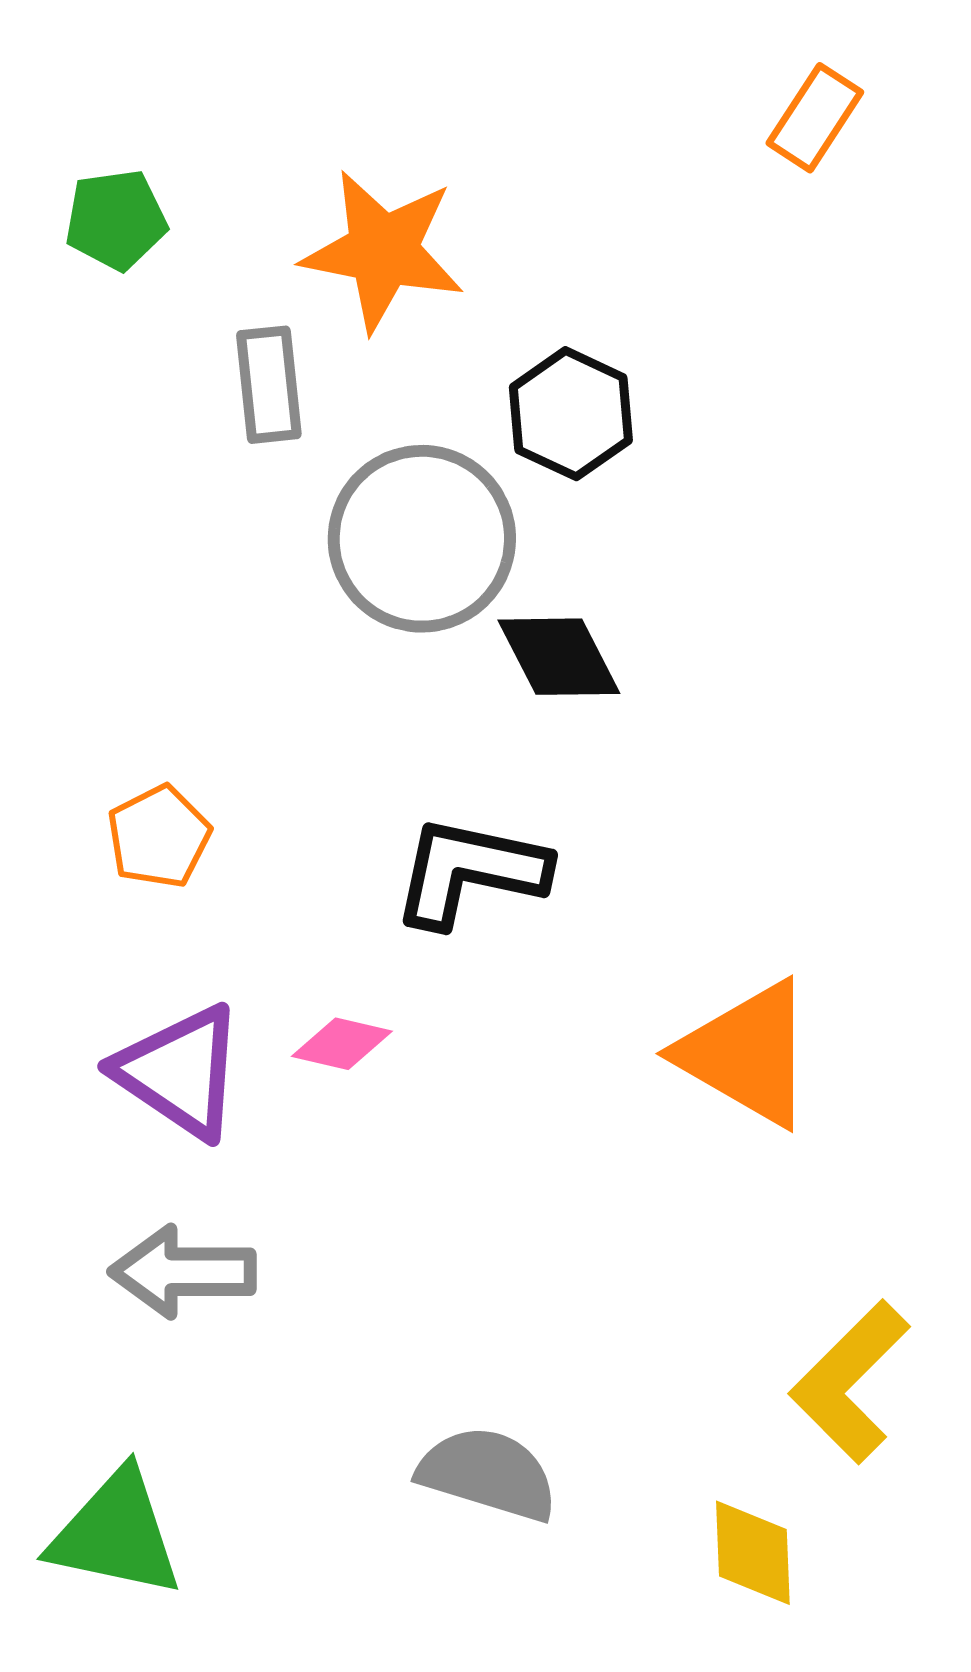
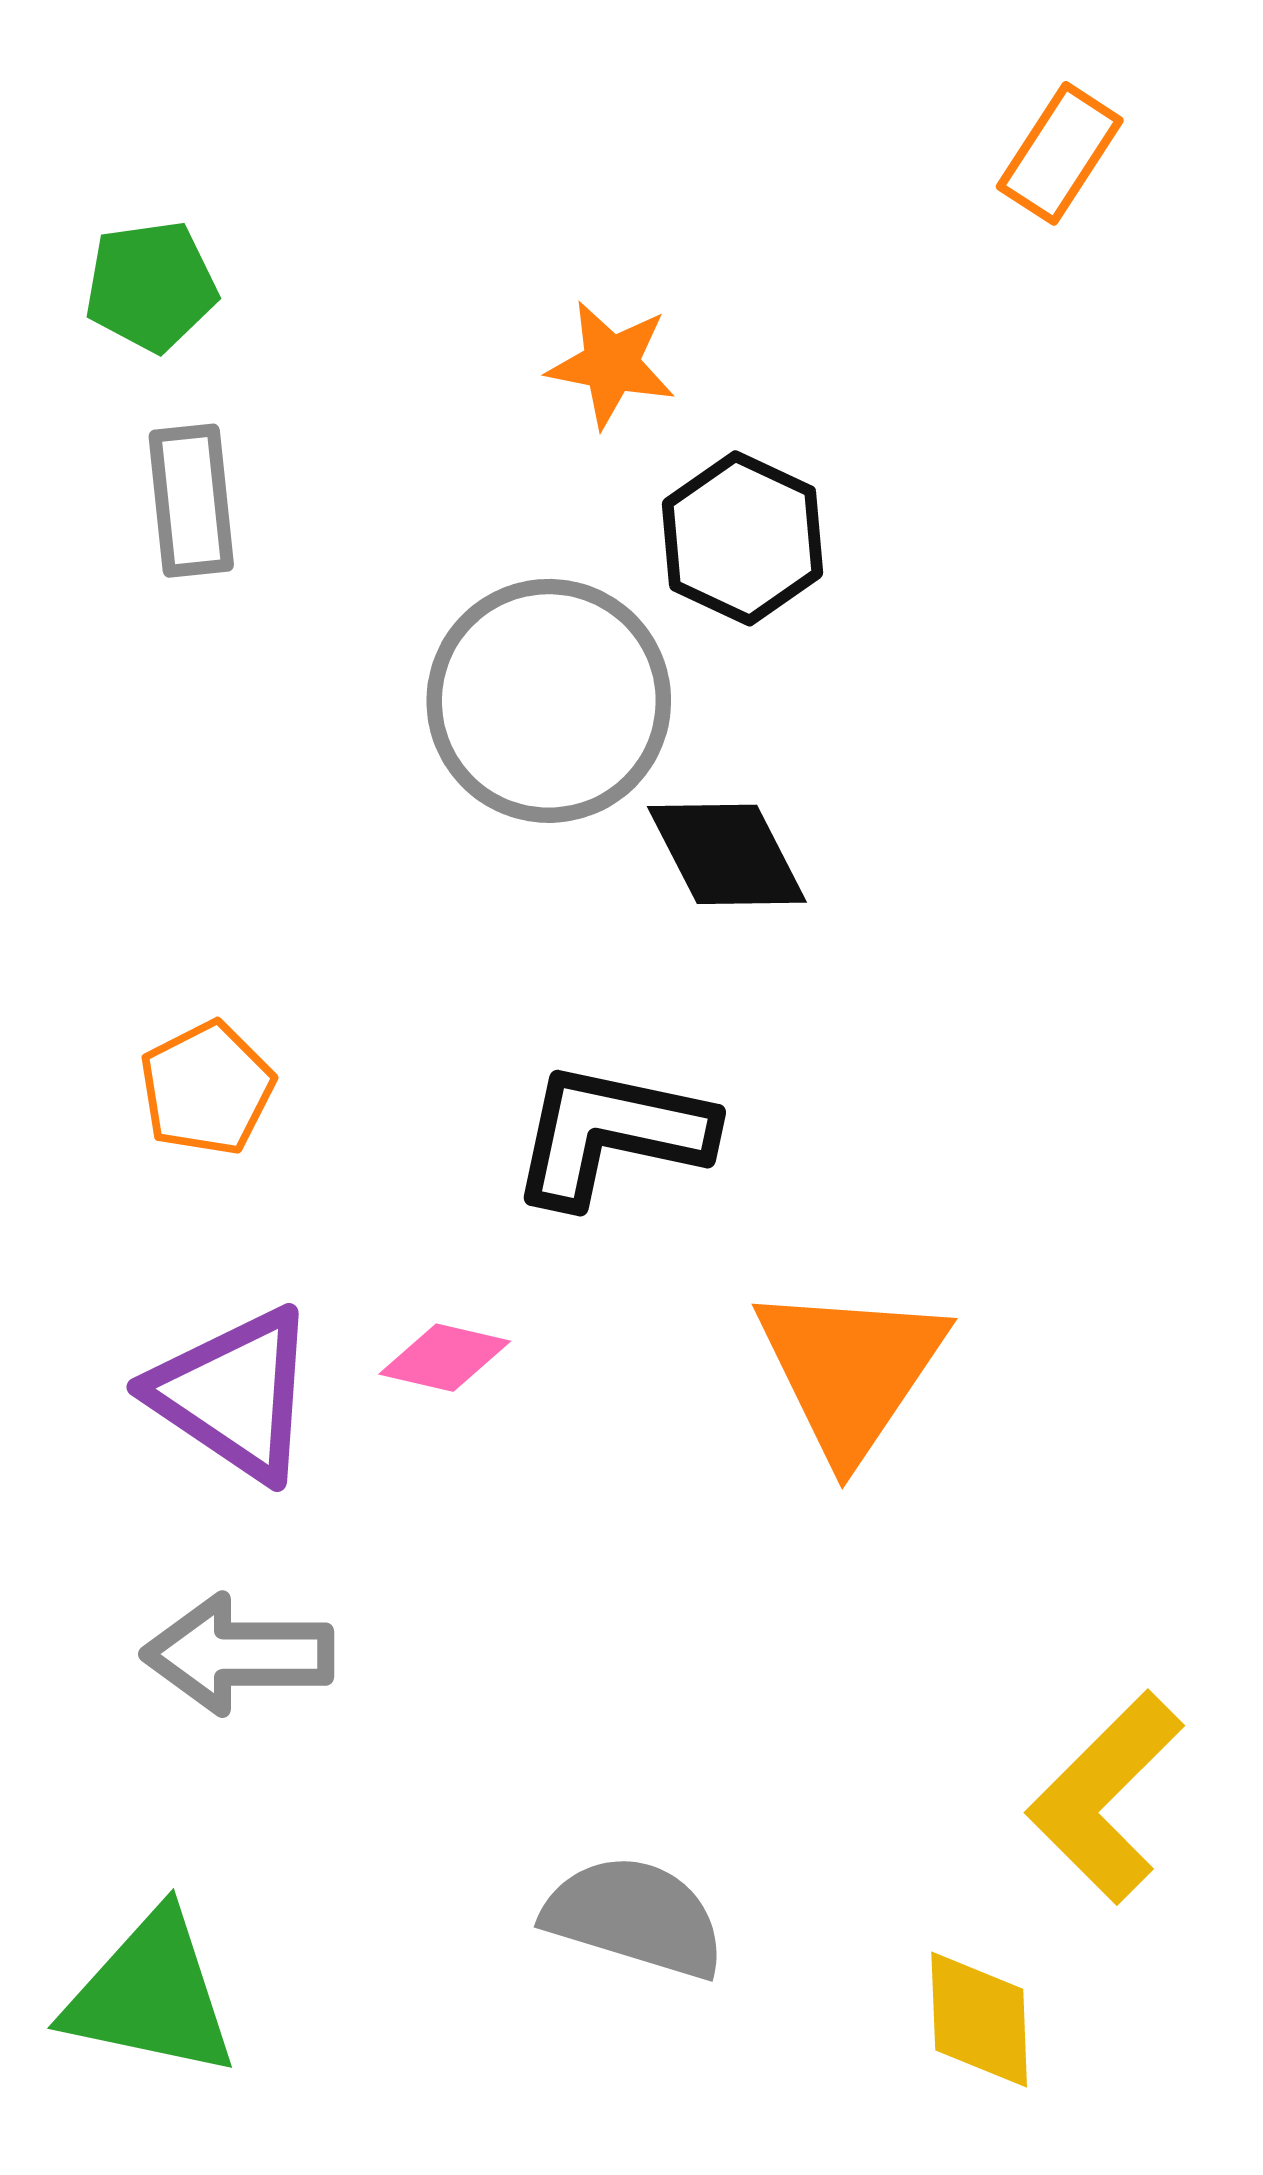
orange star: (383, 251) -> (611, 364), moved, size x0.6
gray rectangle: (269, 385) -> (191, 501), moved
orange triangle: (747, 1054) -> (850, 1371), moved, turned 34

